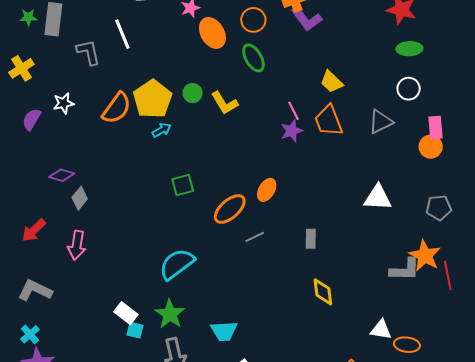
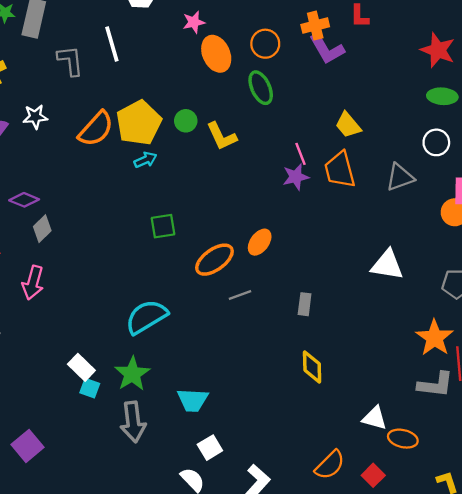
gray L-shape: (405, 270) -> (435, 385), moved

